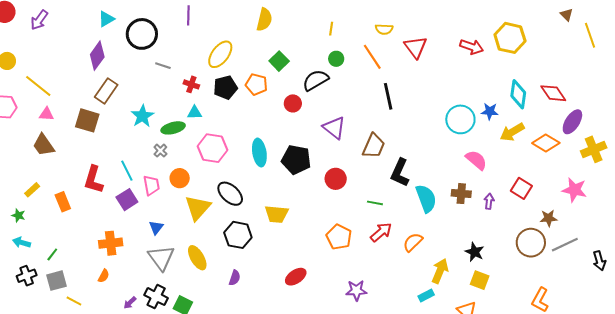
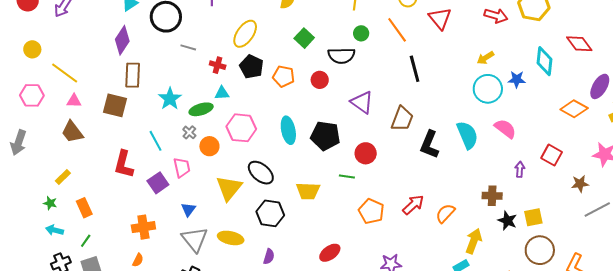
black semicircle: (316, 80) -> (341, 56), turned -148
orange pentagon: (256, 84) -> (284, 76), moved
black pentagon: (225, 87) -> (252, 67), turned -30
brown rectangle: (106, 91) -> (133, 75), turned -30
red diamond: (553, 93) -> (579, 44), moved
yellow arrow: (512, 132) -> (485, 58), moved, size x0.7
cyan line: (127, 171) -> (155, 141), moved
orange circle: (180, 178) -> (209, 146), moved
brown cross: (461, 194) -> (492, 196), moved
cyan semicircle: (426, 198) -> (467, 135), moved
orange rectangle: (63, 202) -> (84, 208), moved
green line: (375, 203) -> (347, 177), moved
brown circle: (531, 243) -> (540, 250), moved
yellow ellipse: (197, 258) -> (231, 238), turned -45
yellow square: (480, 280) -> (533, 217), moved, turned -30

